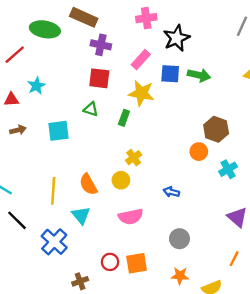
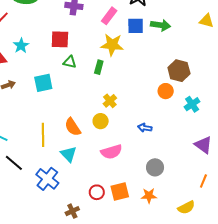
red square: (99, 78) -> (60, 39), moved
orange star: (180, 276) -> (149, 196), moved

